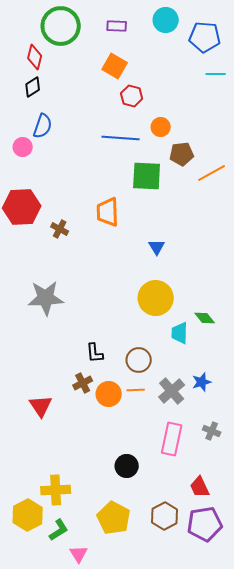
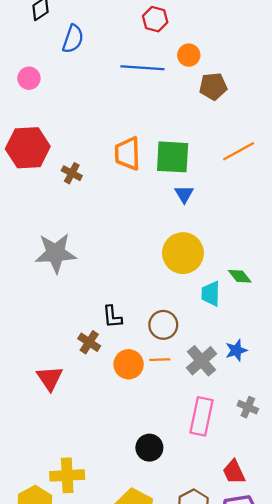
blue semicircle: (43, 126) -> (73, 39), moved
orange line: (212, 173) -> (239, 151), moved
green square: (147, 176) -> (173, 157), moved
brown cross: (83, 383) -> (89, 342), moved, turned -30

